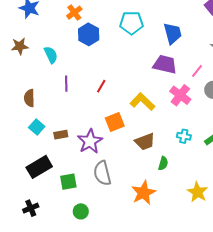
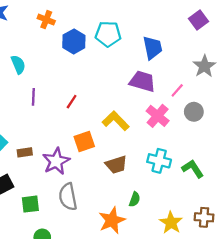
orange cross: (74, 13) -> (46, 20), turned -35
blue hexagon: (89, 34) -> (74, 41), moved
cyan cross: (184, 136) -> (159, 161), size x1.5
green semicircle: (163, 163) -> (135, 199), moved

